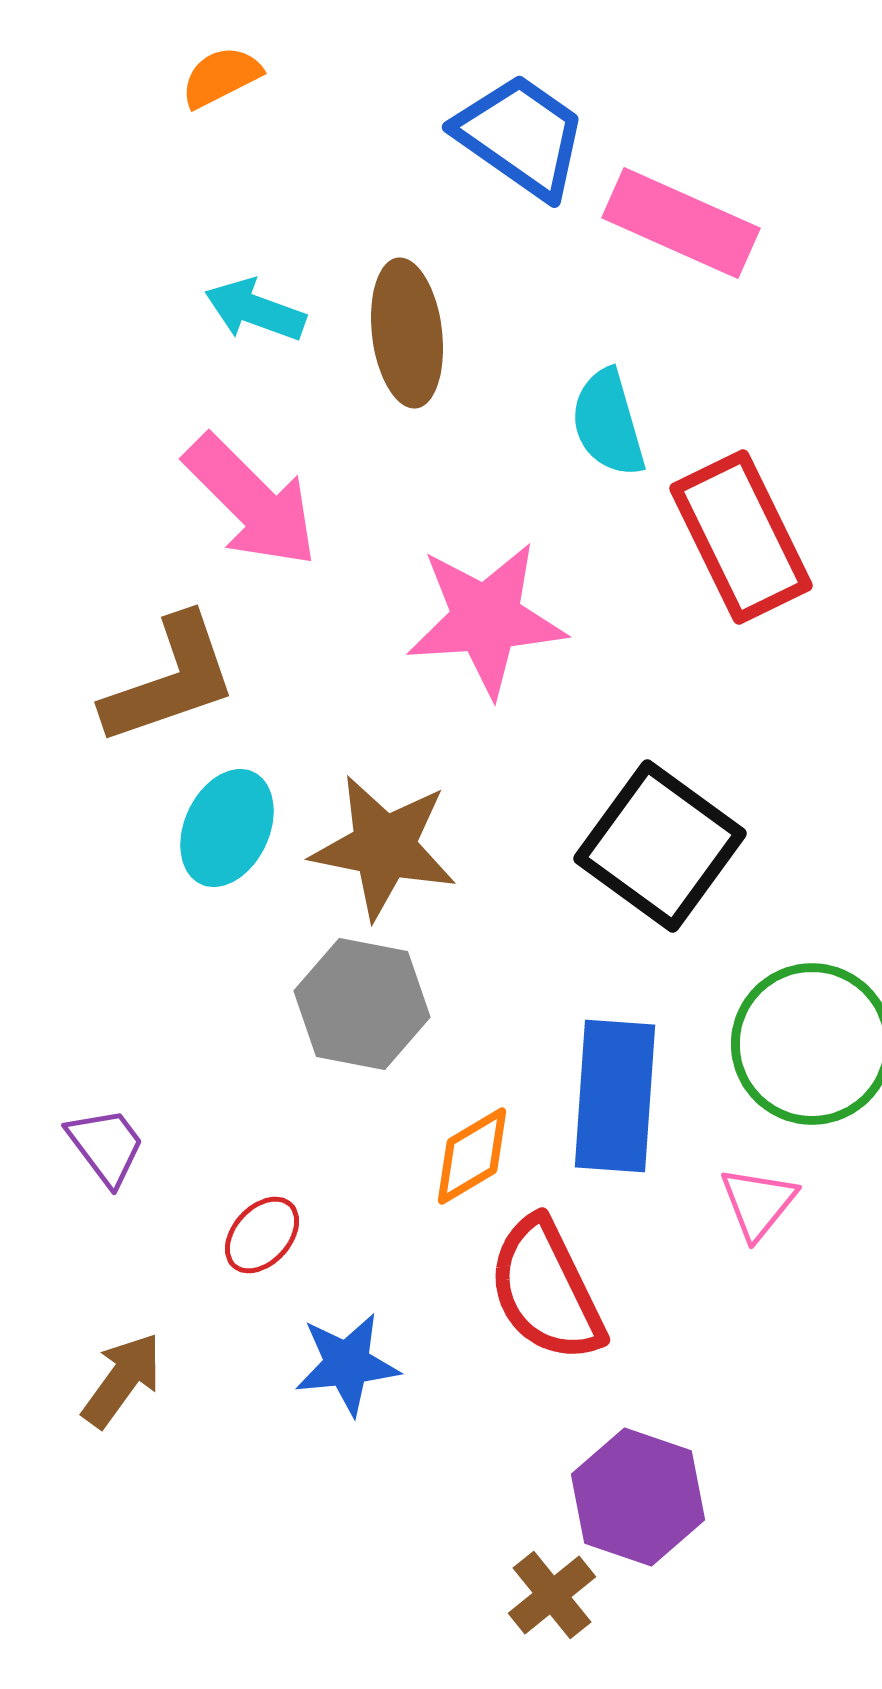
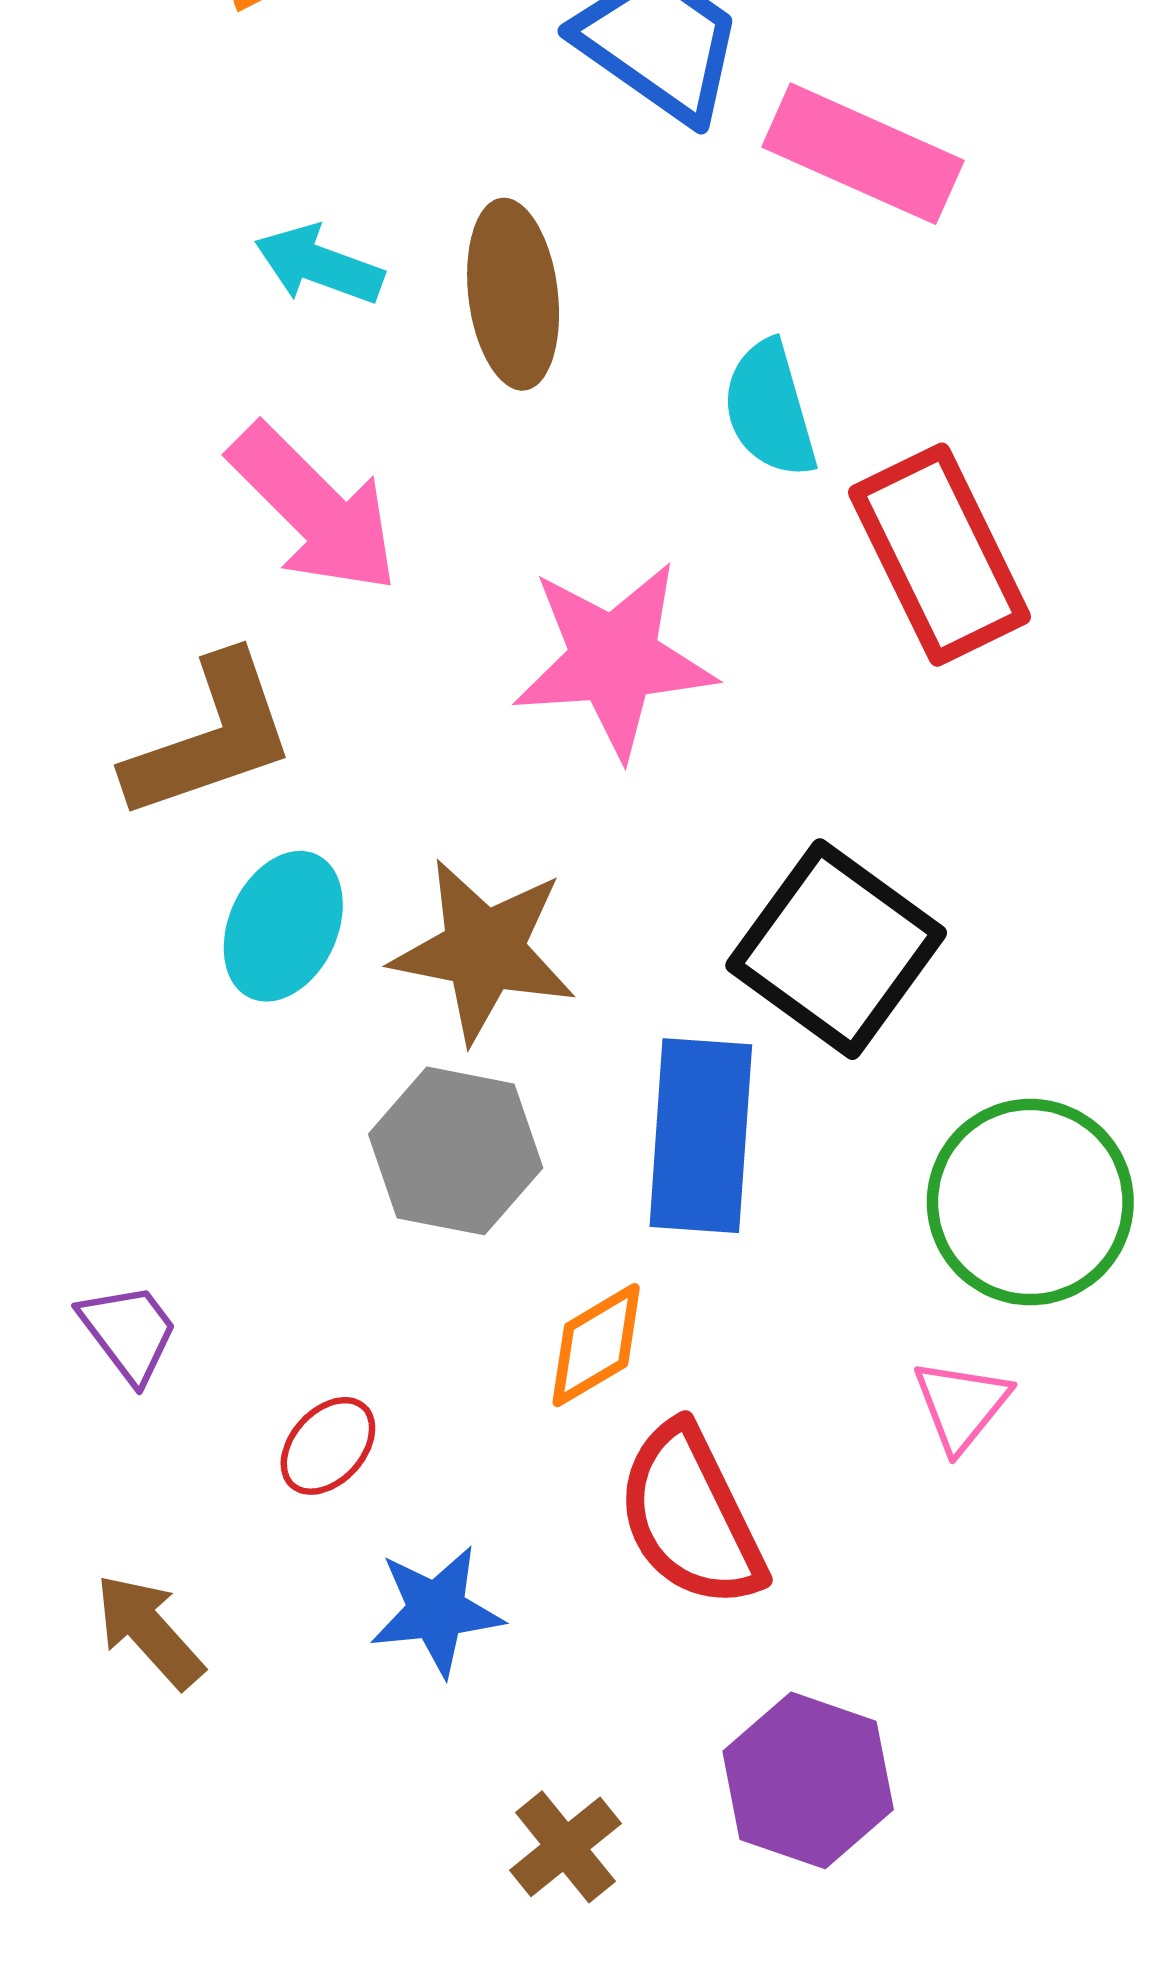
blue rectangle: (615, 1096) -> (701, 1136), moved
brown arrow: (122, 1380) -> (149, 1631), turned -78
brown cross: (552, 1595) -> (565, 1847), moved

